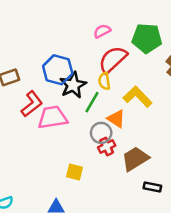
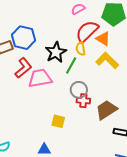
blue hexagon: (58, 70) -> (24, 38), moved
orange triangle: (116, 119) -> (103, 39), moved
red cross: (107, 147) -> (83, 101), turned 32

